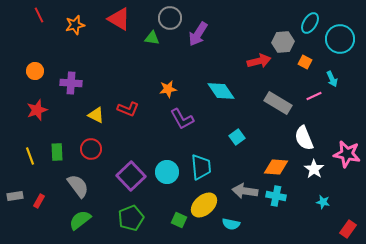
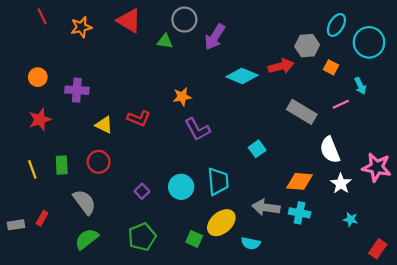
cyan diamond: (221, 91) -> (242, 76), moved, turned -32
purple square: (131, 176) -> (142, 191), size x0.5
gray rectangle: (15, 196) -> (16, 225), moved

